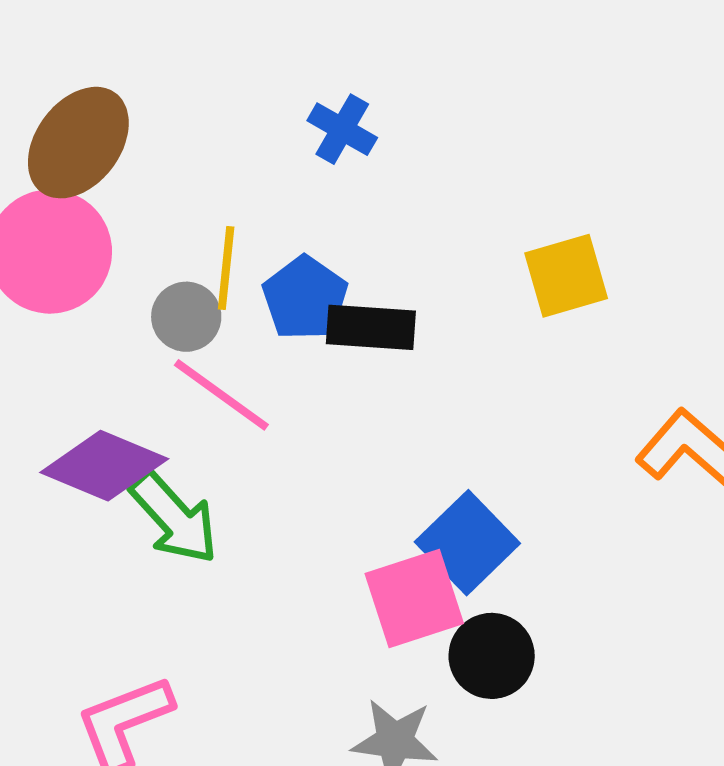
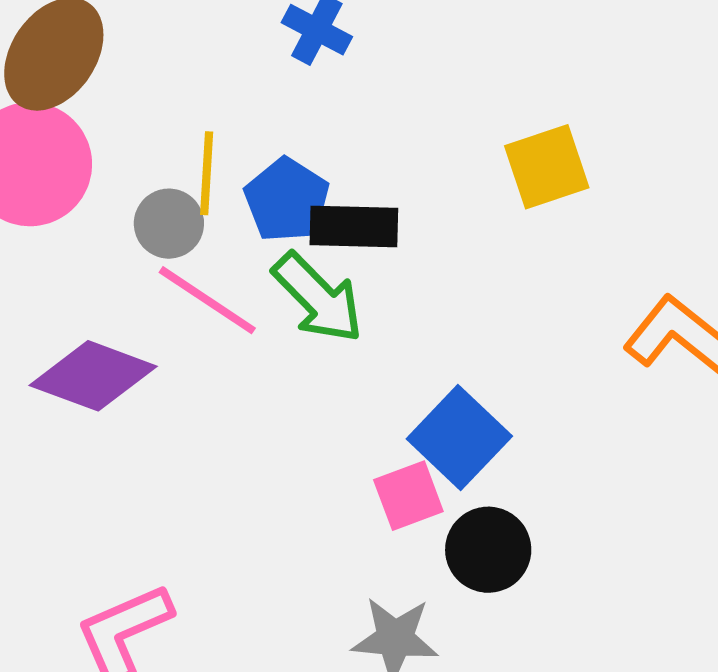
green arrow: (174, 518) -> (318, 298), moved
pink square: (414, 599) -> (408, 496), size x0.7

